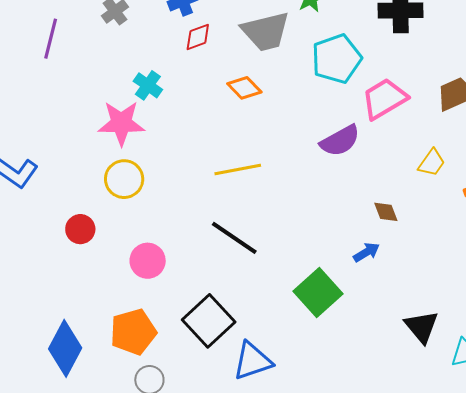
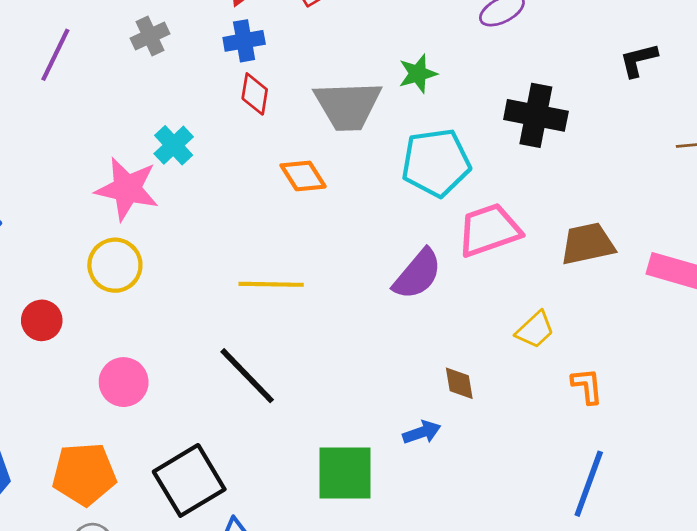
red diamond: (198, 37) -> (255, 94), turned -72
purple semicircle: (340, 141) -> (417, 274), turned -33
green square: (318, 292) -> (345, 473), turned 30

